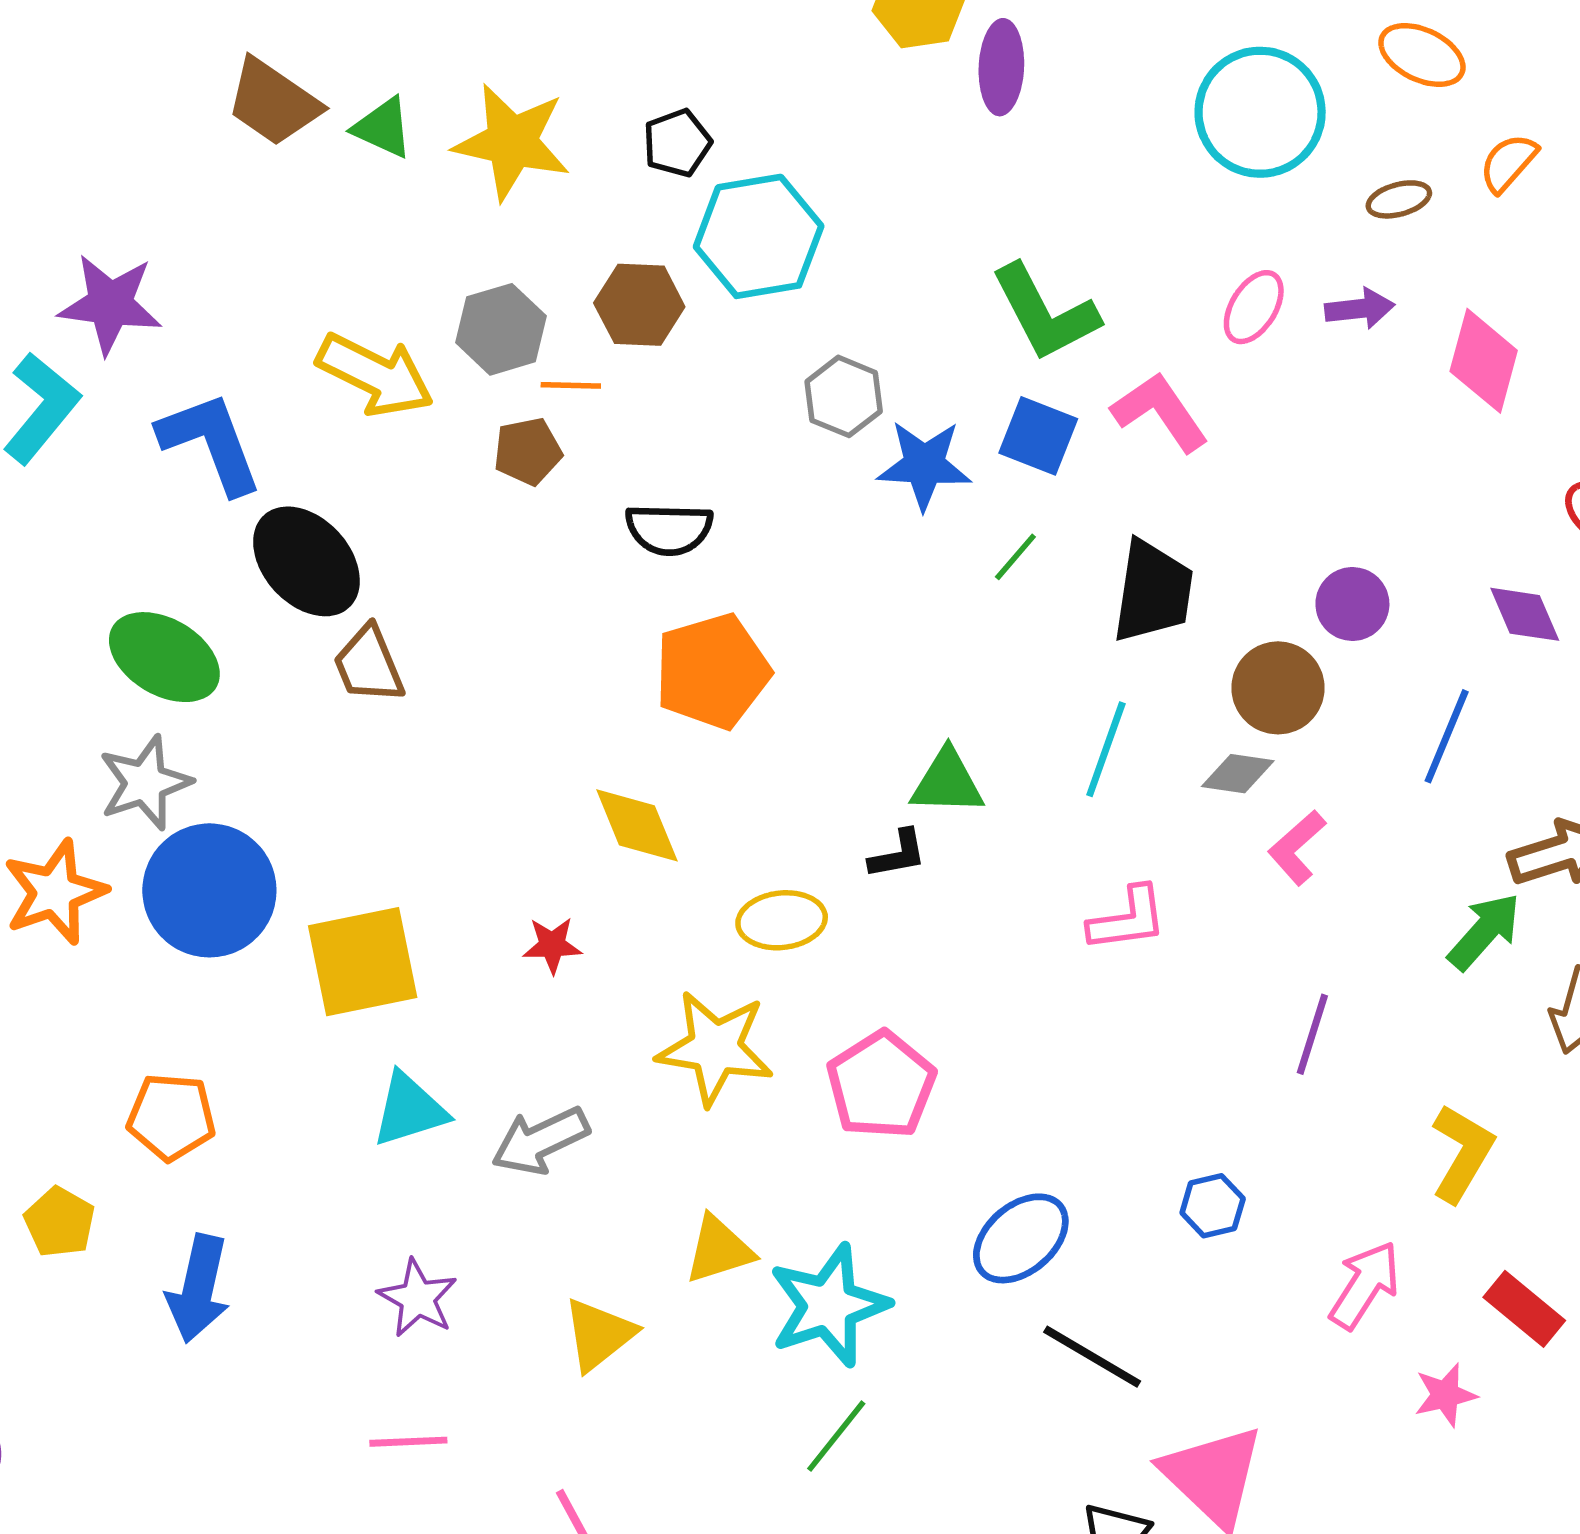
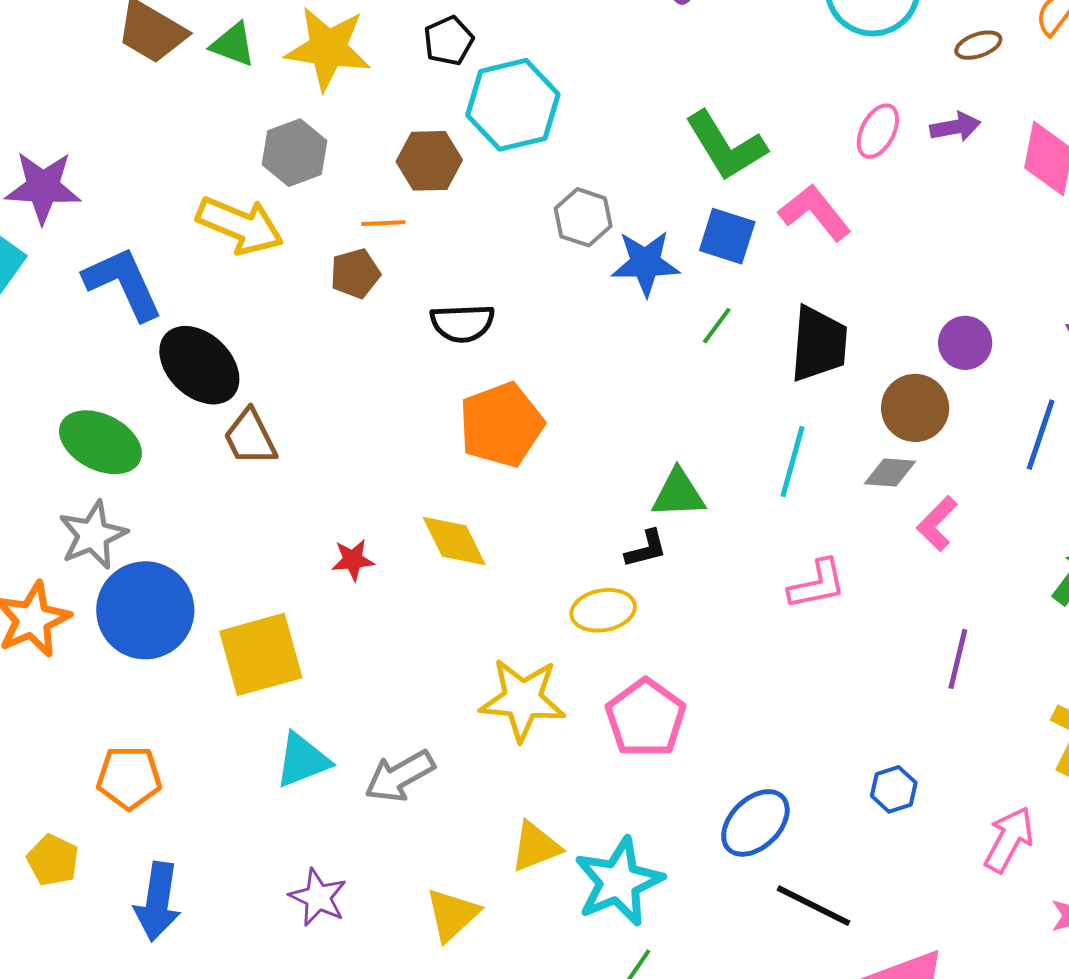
gray hexagon: (501, 329) -> (295, 153), moved
yellow ellipse: (782, 920) -> (603, 610), moved
red star: (552, 945) -> (353, 560), moved

